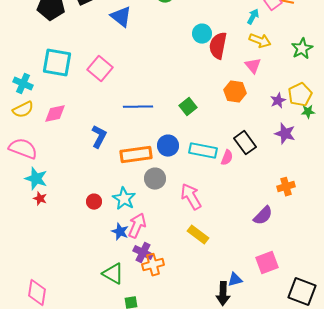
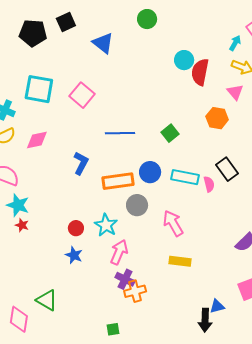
pink semicircle: (227, 158) -> (209, 184), turned -35
blue star: (120, 232) -> (74, 255), moved
yellow rectangle: (198, 235) -> (180, 261), turned -30
green triangle: (113, 274) -> (47, 300), moved

